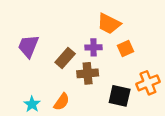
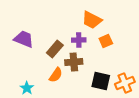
purple trapezoid: (28, 46) -> (24, 39), turned 90
orange cross: (148, 83) -> (125, 83), moved
orange semicircle: (62, 102) -> (56, 75), moved

